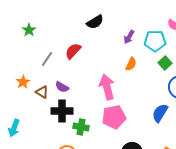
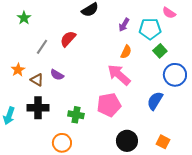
pink arrow: (107, 87) -> (119, 75), moved, turned -35
black cross: (62, 111) -> (38, 108), moved

